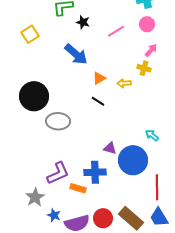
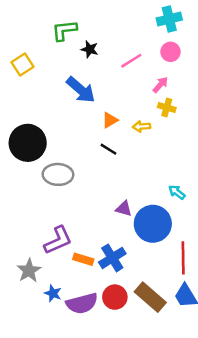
pink arrow: (151, 50) -> (160, 85), moved
blue cross: (95, 172) -> (112, 258), moved, turned -30

